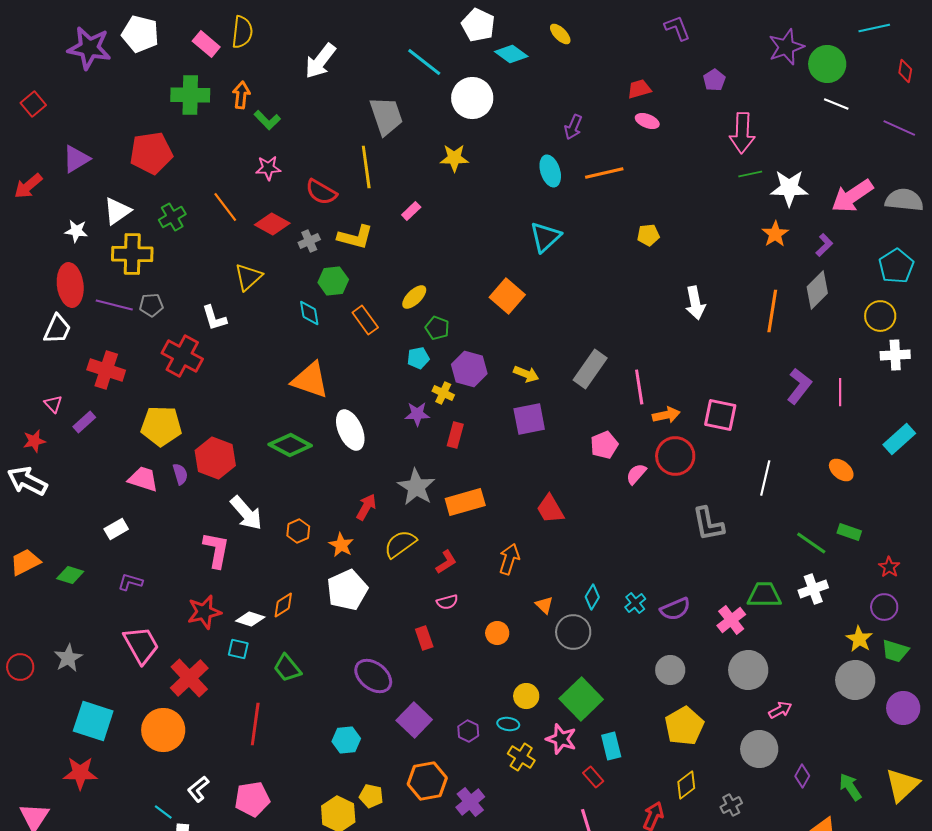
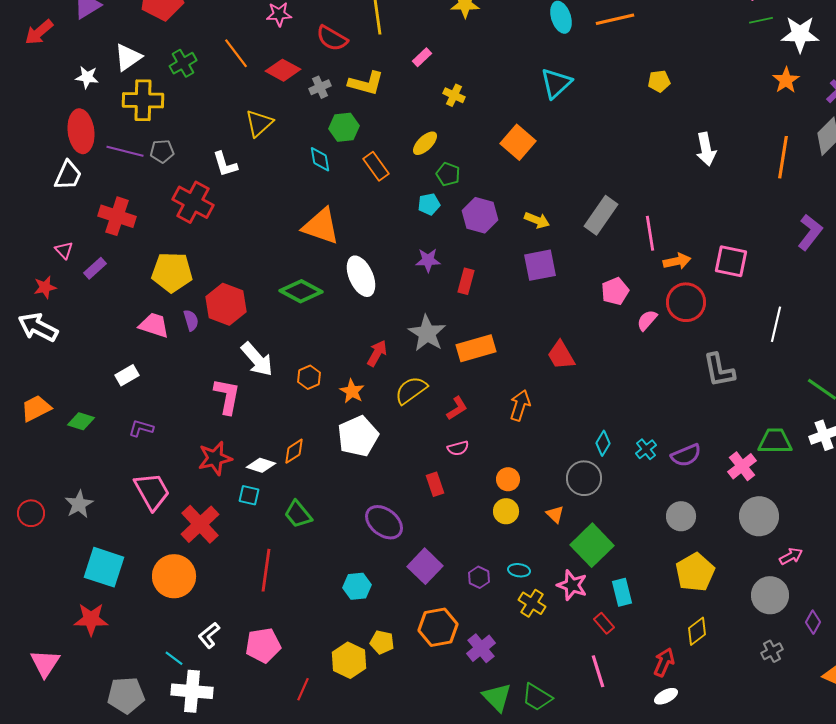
yellow cross: (443, 393) -> (454, 95), moved
orange triangle: (544, 605) -> (555, 514), moved
yellow circle: (526, 696) -> (506, 511), moved
gray cross: (731, 805) -> (772, 651), moved

